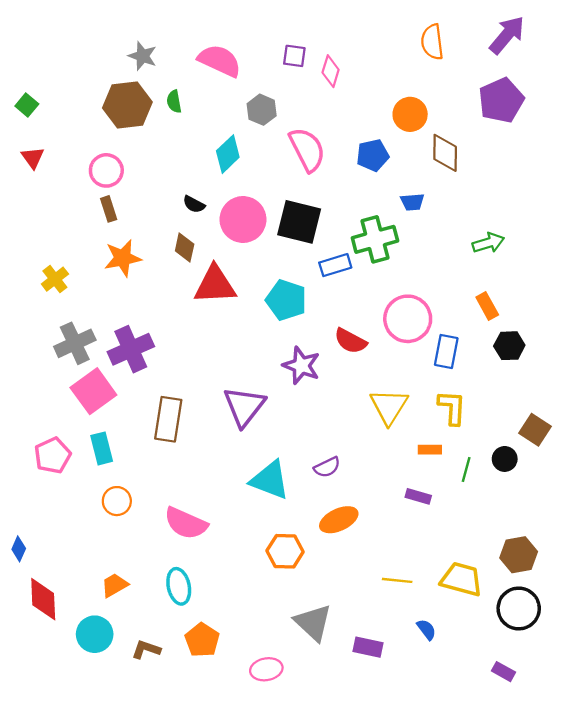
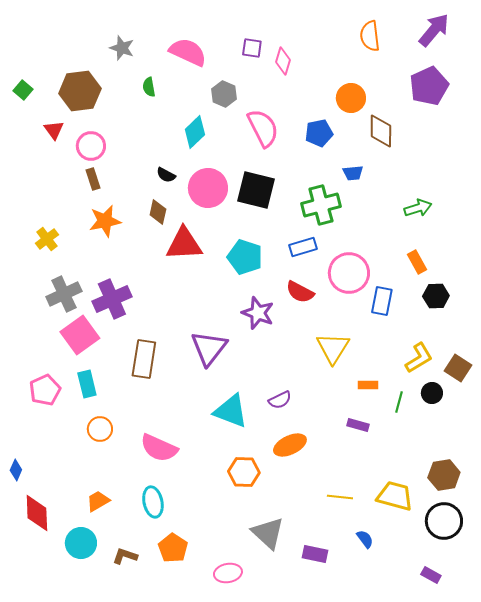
brown hexagon: (127, 105) -> (80, 91), moved
red triangle: (33, 158) -> (54, 130), moved
blue rectangle: (335, 265) -> (303, 247), moved
yellow L-shape: (452, 408) -> (419, 358), moved, turned 56

